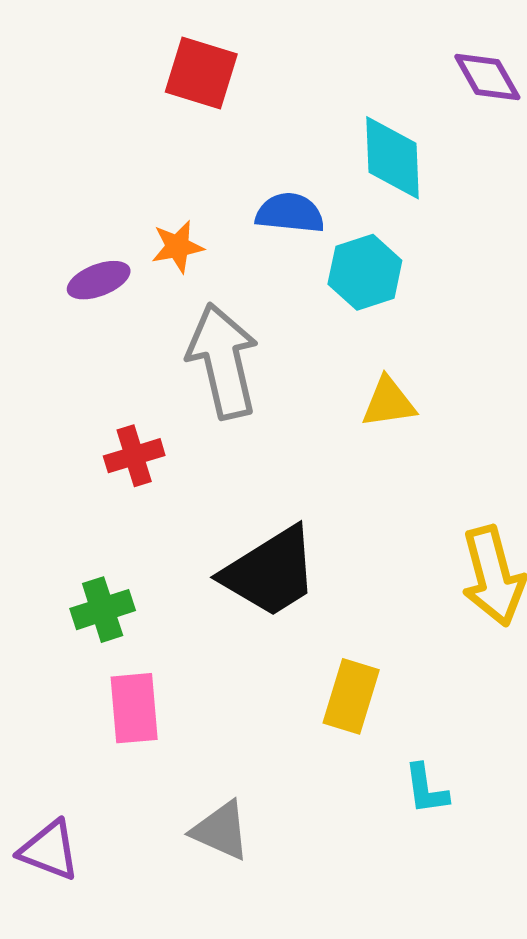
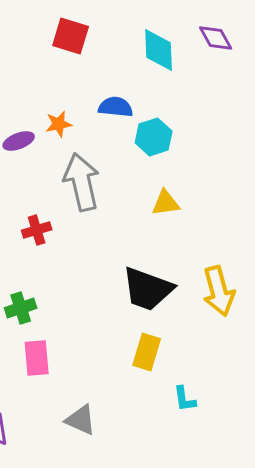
cyan diamond: (393, 158) -> (159, 50), moved
black trapezoid: (270, 572) -> (148, 289), moved, turned 52

